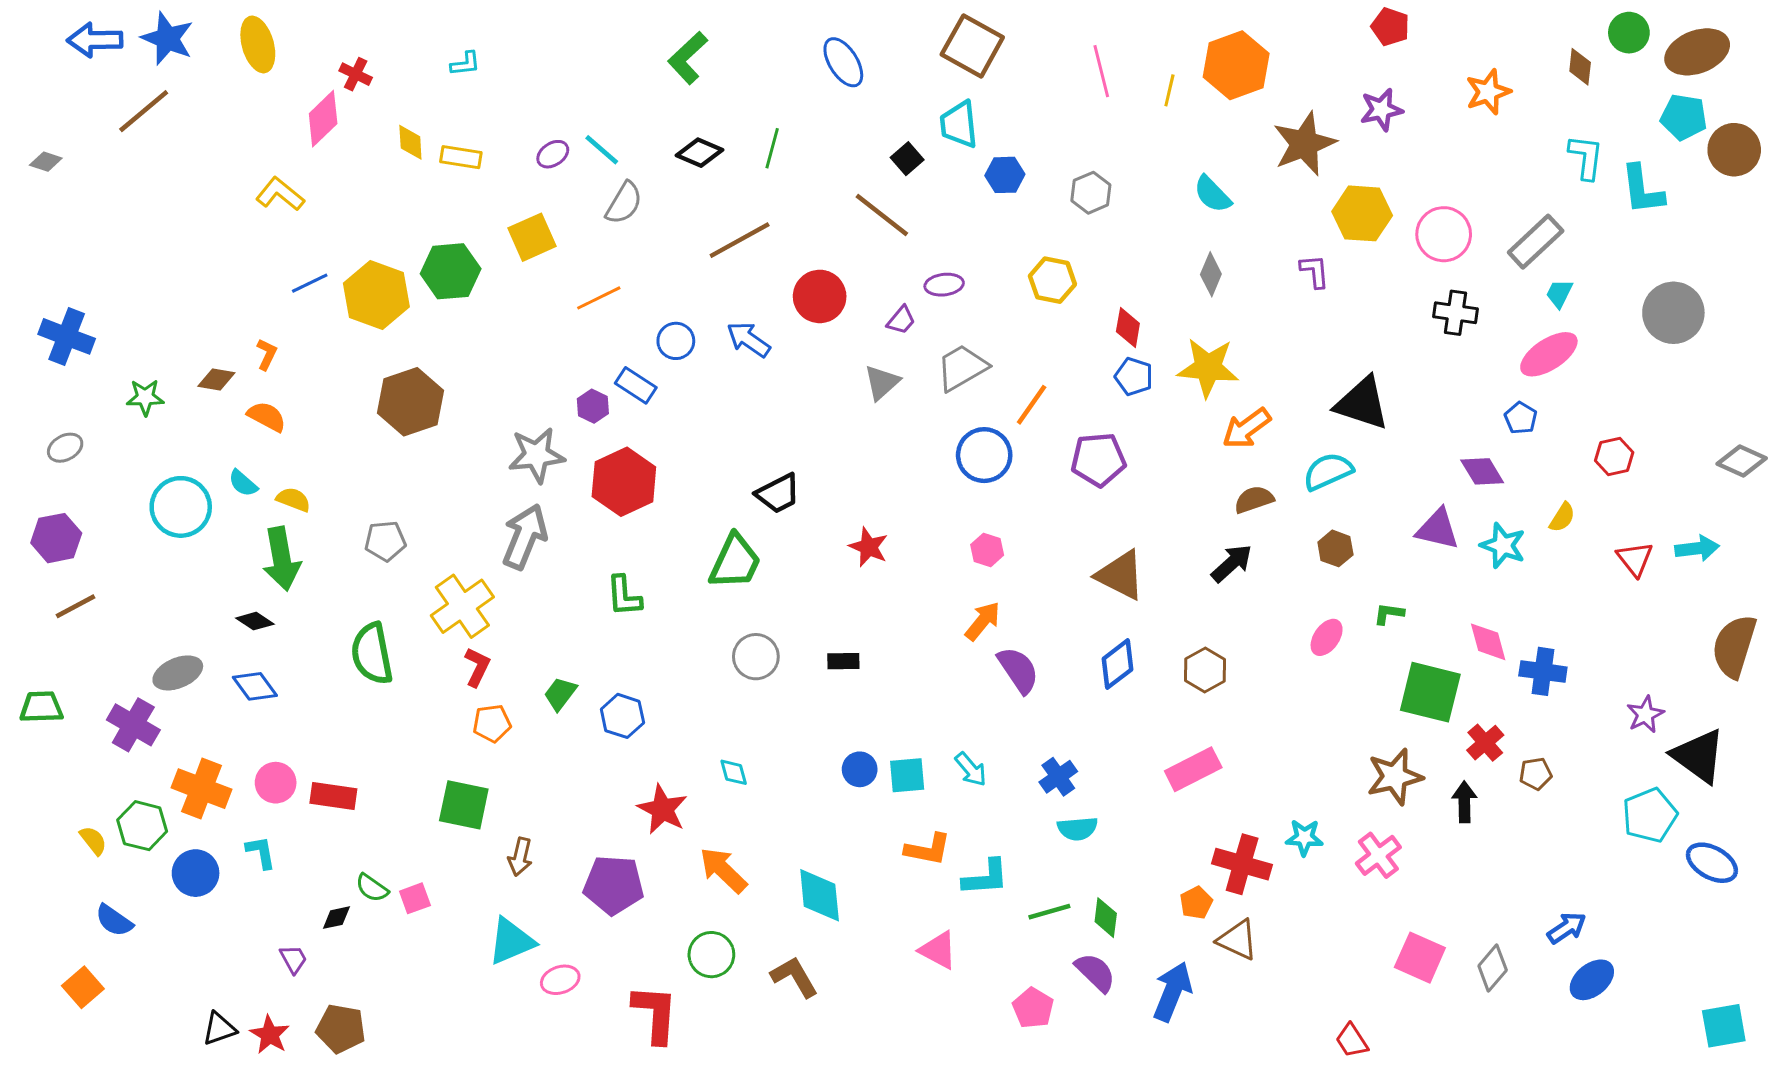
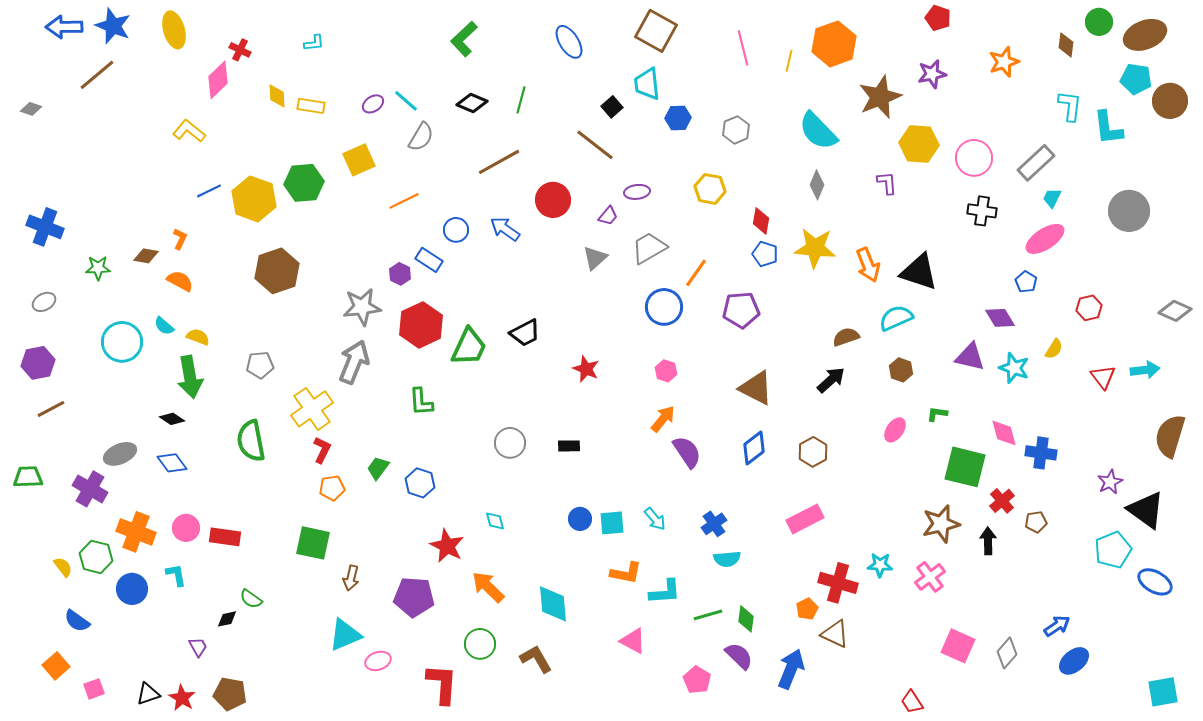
cyan semicircle: (1212, 194) -> (818, 131), size x1.5
orange arrow: (1247, 428) -> (868, 265), moved, turned -76
green trapezoid: (735, 562) -> (469, 347), moved
pink square: (415, 898) -> (94, 689), moved

